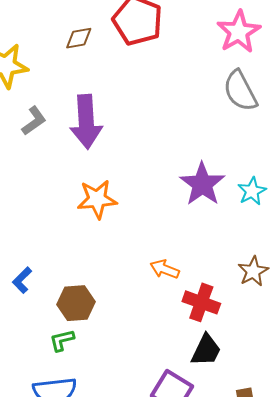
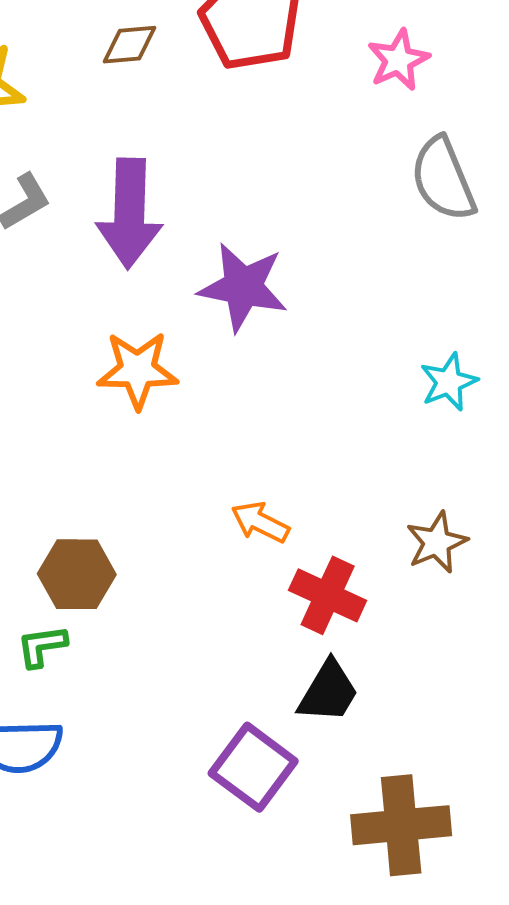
pink star: (239, 32) -> (398, 60), moved, size x0.7
purple star: (202, 184) -> (243, 287), moved, turned -30

